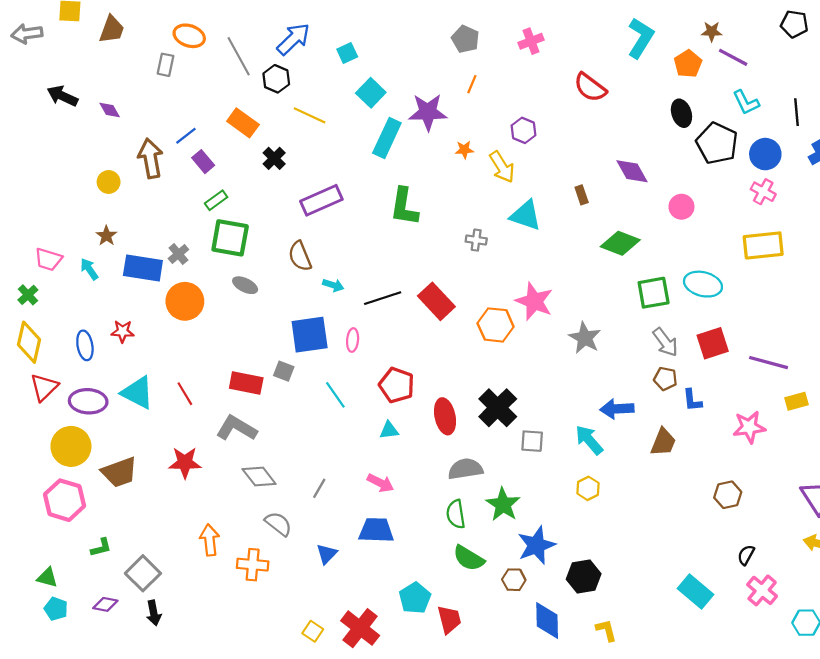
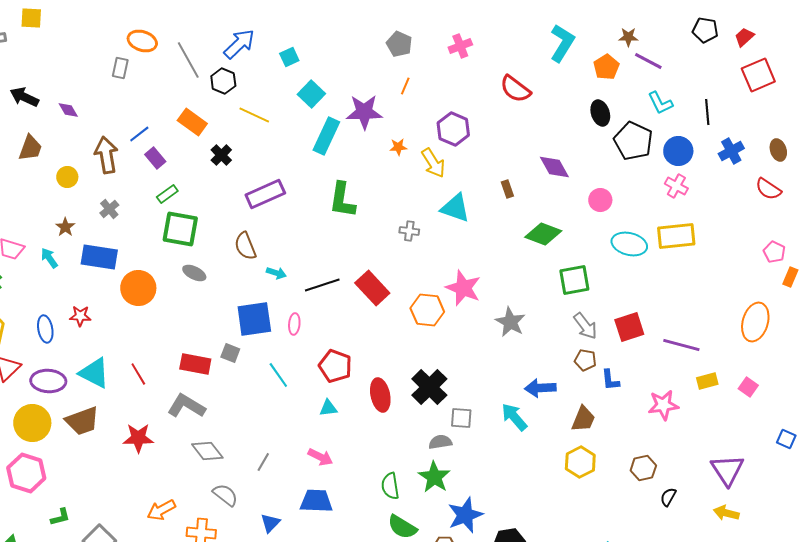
brown trapezoid: (112, 29) -> (30, 148), moved
purple hexagon: (523, 130) -> (453, 129), size x1.4
gray cross: (178, 254) -> (109, 209), moved
cyan ellipse: (703, 284) -> (629, 244), moved
gray semicircle: (465, 469) -> (440, 442), moved, size x0.7
brown trapezoid: (119, 472) -> (82, 421), moved
yellow hexagon: (588, 488) -> (580, 462), moved, size x1.4
orange arrow: (210, 540) -> (161, 510), turned -112
black semicircle: (746, 555) -> (668, 497), moved

